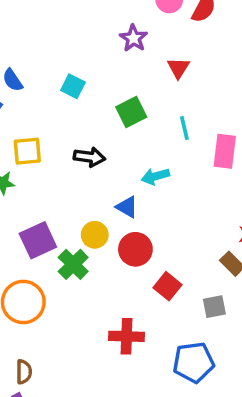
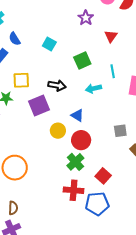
cyan arrow: (155, 176) -> (93, 88), moved
purple square: (38, 240) -> (39, 106), moved
green cross: (73, 264) -> (75, 162), moved
red square: (167, 286) -> (103, 176), moved
gray square: (214, 307) -> (120, 131), moved
blue pentagon: (194, 362) -> (97, 204), moved

